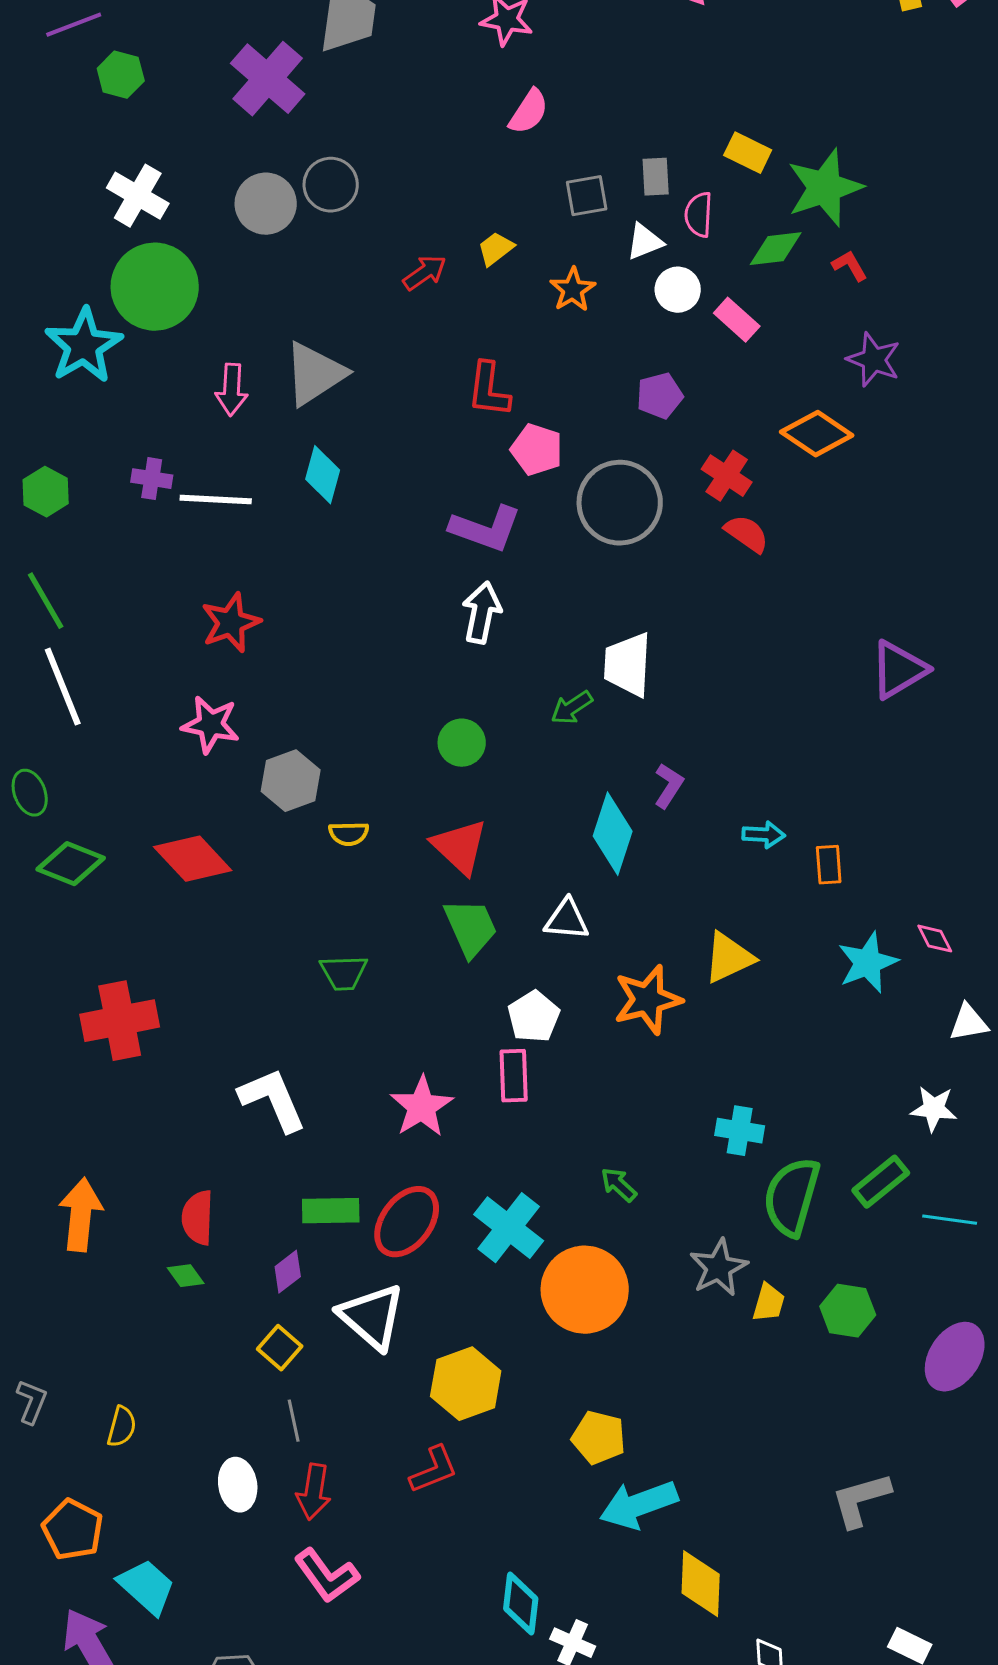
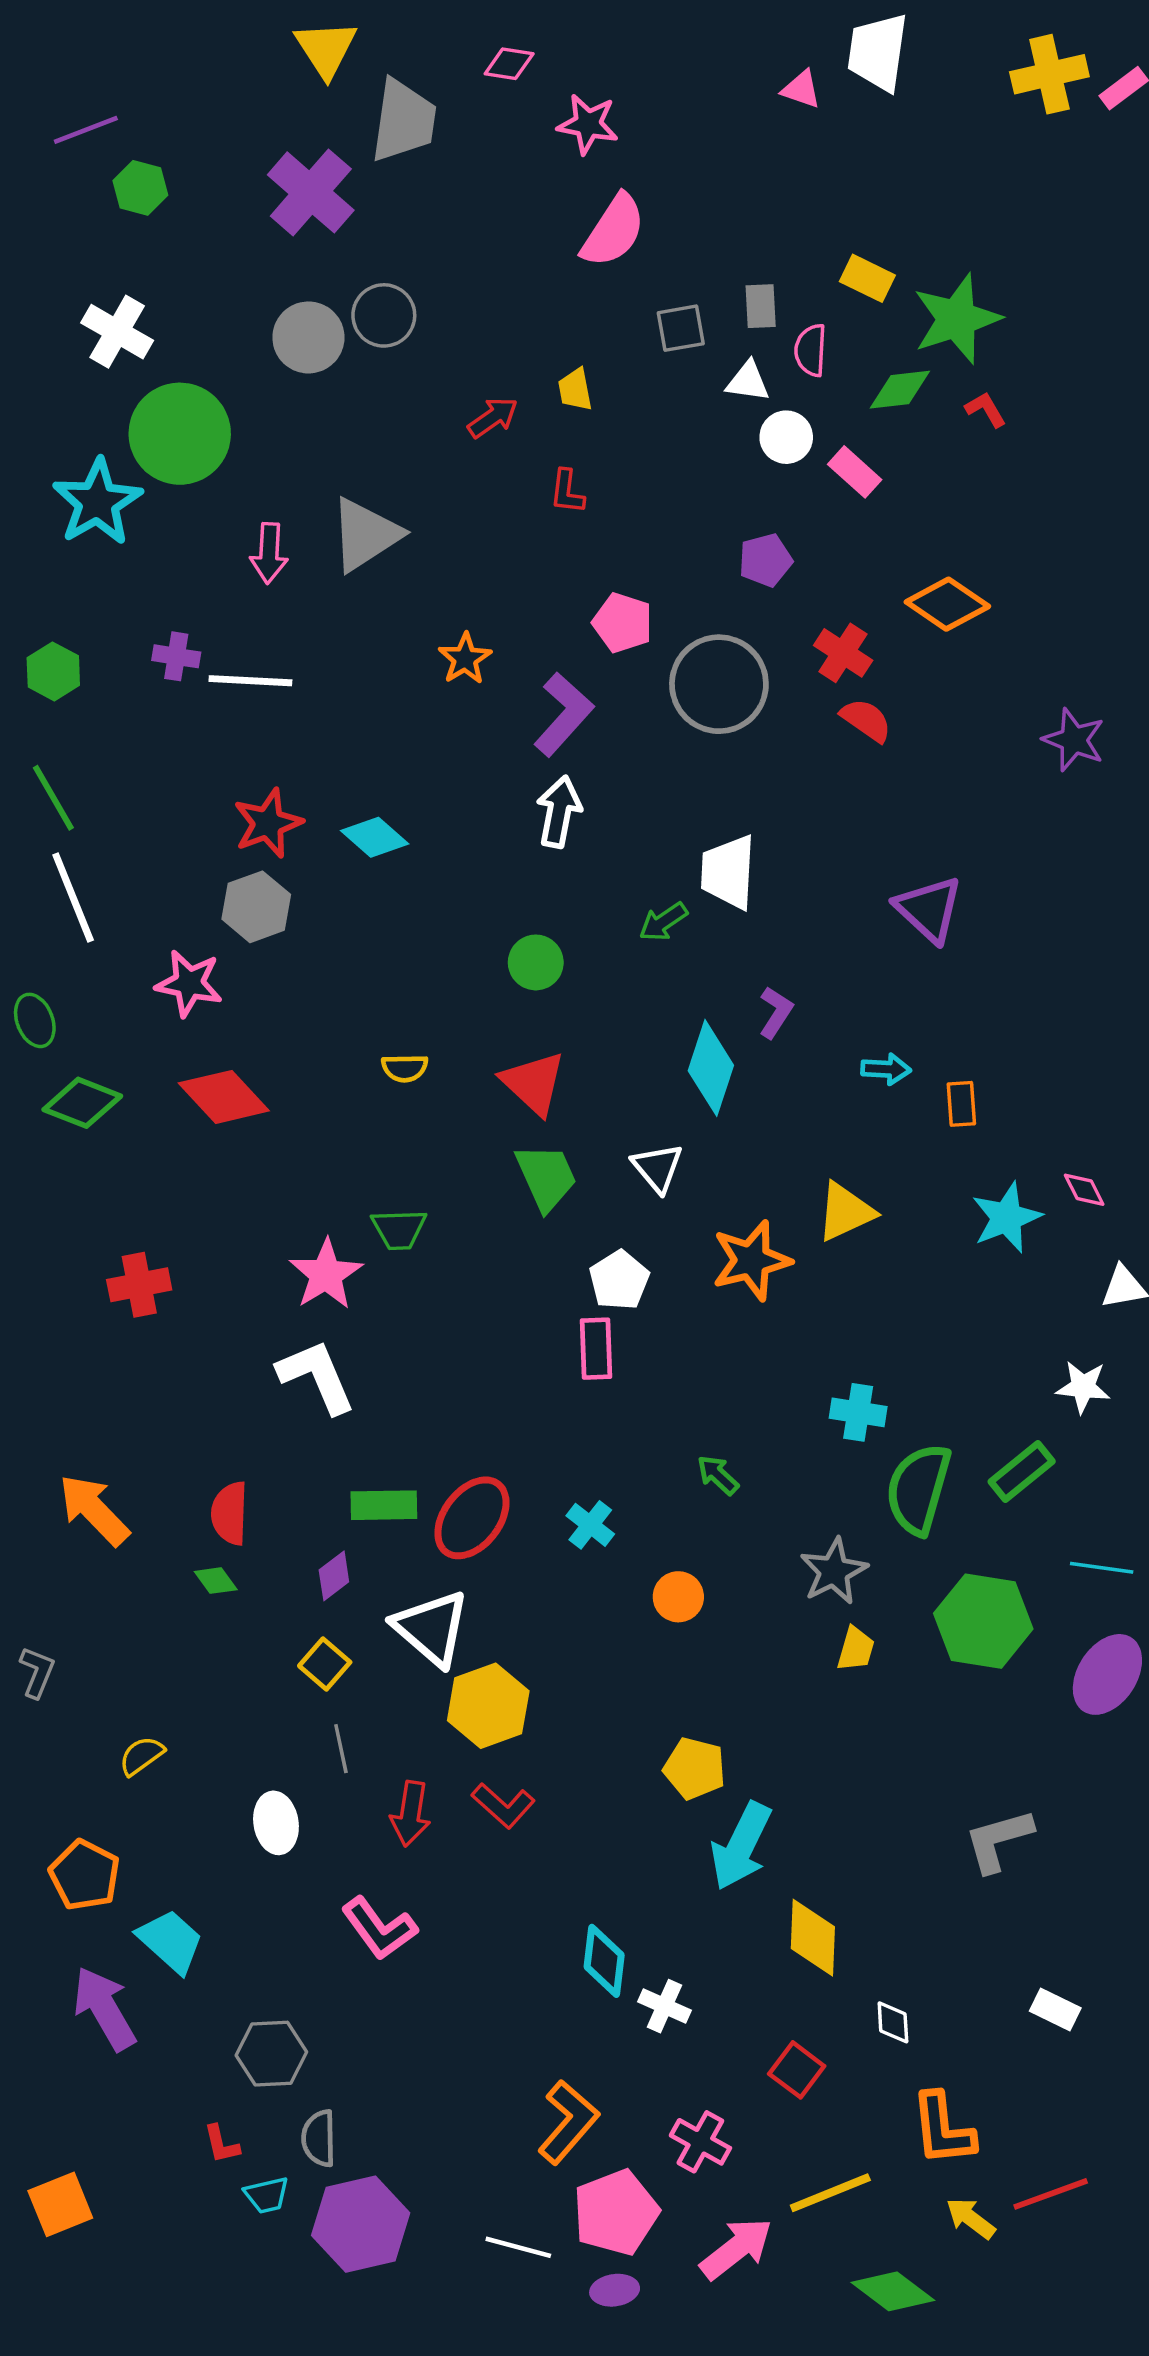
pink semicircle: (529, 112) -> (613, 231), size x1.4
white cross: (138, 196) -> (117, 332), moved
white triangle: (645, 242) -> (748, 382), turned 30
yellow trapezoid: (496, 249) -> (575, 390), turned -63
orange star: (573, 290) -> (465, 659), moved
purple star: (874, 360) -> (1074, 740), moved
red L-shape: (489, 390) -> (567, 492), moved, size x0.7
cyan diamond: (323, 475) -> (375, 837), moved, turned -64
purple L-shape: (486, 529) -> (564, 714), turned -68
purple triangle: (899, 670) -> (929, 909), moved, turned -46
pink star: (211, 725) -> (189, 983), moved
gray hexagon: (291, 781) -> (256, 907), moved
white triangle: (567, 920) -> (657, 1168), turned 45
red cross: (120, 1021) -> (139, 1285), size x0.7
pink star: (422, 1107) -> (326, 1274), moved
orange arrow: (81, 1215) -> (94, 1510), turned -50
cyan line: (950, 1220) -> (1102, 1568), moved
cyan cross: (509, 1228) -> (590, 1525), size x0.6
orange circle: (585, 1290) -> (678, 1597), size x0.5
yellow trapezoid: (769, 1303) -> (856, 1649), moved
green hexagon: (848, 1311) -> (983, 1621), size x1.5
yellow hexagon: (466, 1384) -> (488, 1706), moved
gray L-shape: (32, 1402) -> (37, 1672), moved
yellow semicircle: (122, 1427) -> (141, 1756), turned -141
red L-shape: (434, 1470) -> (503, 1805), turned 64
red arrow: (314, 1492) -> (410, 1814), moved
cyan arrow: (639, 1505) -> (741, 1846), turned -44

